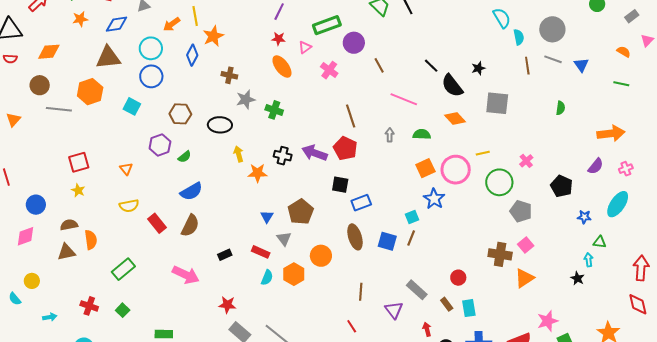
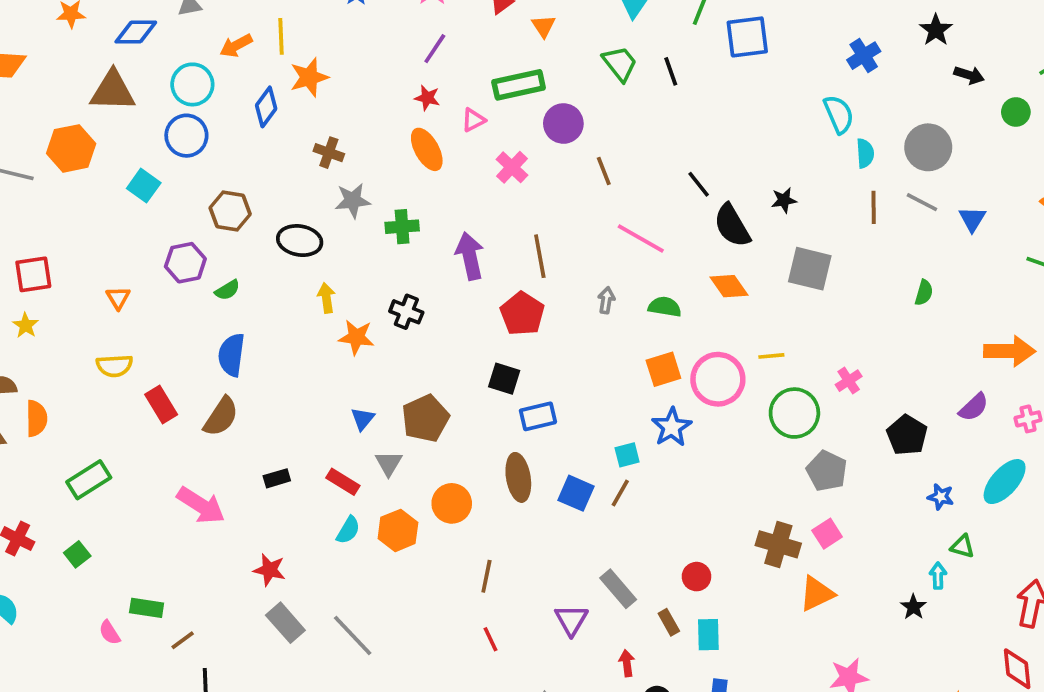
green cross: (274, 110) -> (402, 227), turned -30
purple arrow: (315, 153) -> (470, 256), moved, turned 50
blue semicircle: (191, 191) -> (231, 355), turned 120
brown line: (361, 292) -> (486, 576), moved

